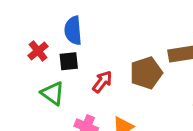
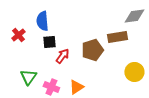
black square: (69, 61) -> (49, 42), moved
green triangle: (53, 93) -> (28, 77), moved, turned 30

